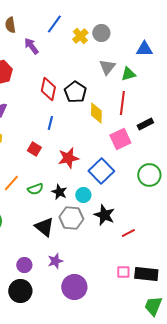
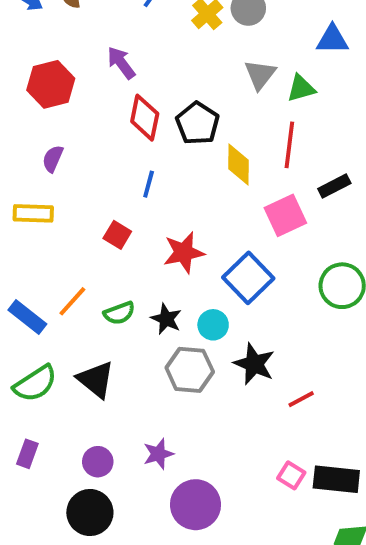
purple arrow: (31, 46) -> (121, 63), moved
black triangle: (44, 227) -> (96, 380), moved
pink square: (123, 272) -> (291, 475), turned 32

